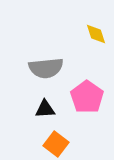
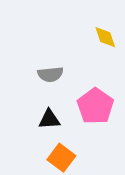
gray semicircle: (46, 68) -> (50, 74), size x0.7

